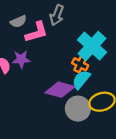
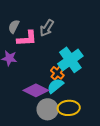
gray semicircle: (18, 22) -> (14, 26), turned 128

